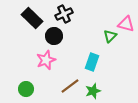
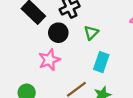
green triangle: (110, 36) -> (91, 33), moved

